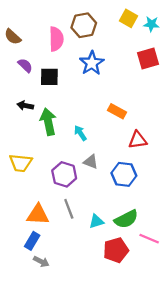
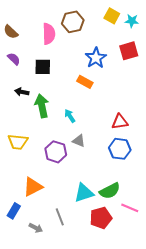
blue star: (92, 63) -> (96, 58), moved
purple semicircle: (25, 65) -> (14, 59), moved
orange rectangle: (117, 111) -> (85, 82), moved
blue hexagon: (124, 174) -> (120, 149), moved
gray line: (69, 209) -> (60, 217), moved
orange triangle: (38, 215) -> (33, 187), turned -30
cyan triangle: (96, 221) -> (84, 193), size x1.5
blue rectangle: (32, 241) -> (14, 211), moved

